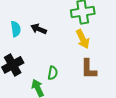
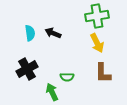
green semicircle: (53, 73) -> (67, 77), turned 80

